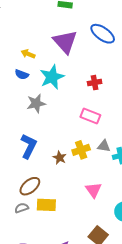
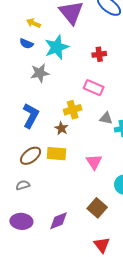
yellow cross: (81, 150) -> (73, 110), moved
yellow rectangle: (46, 205) -> (57, 154), moved
gray semicircle: (22, 208) -> (23, 185), moved

